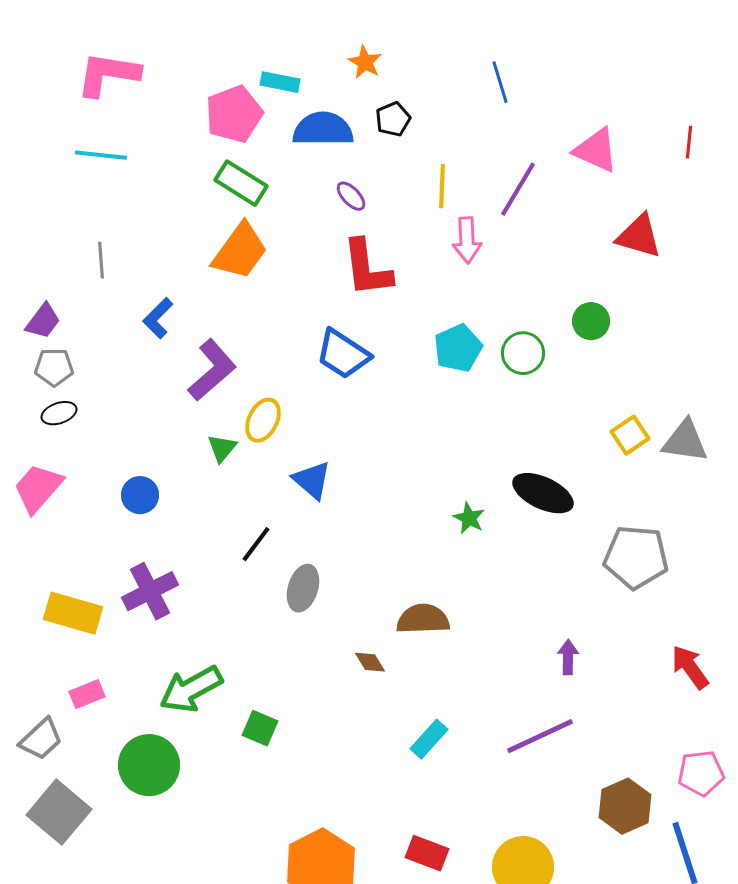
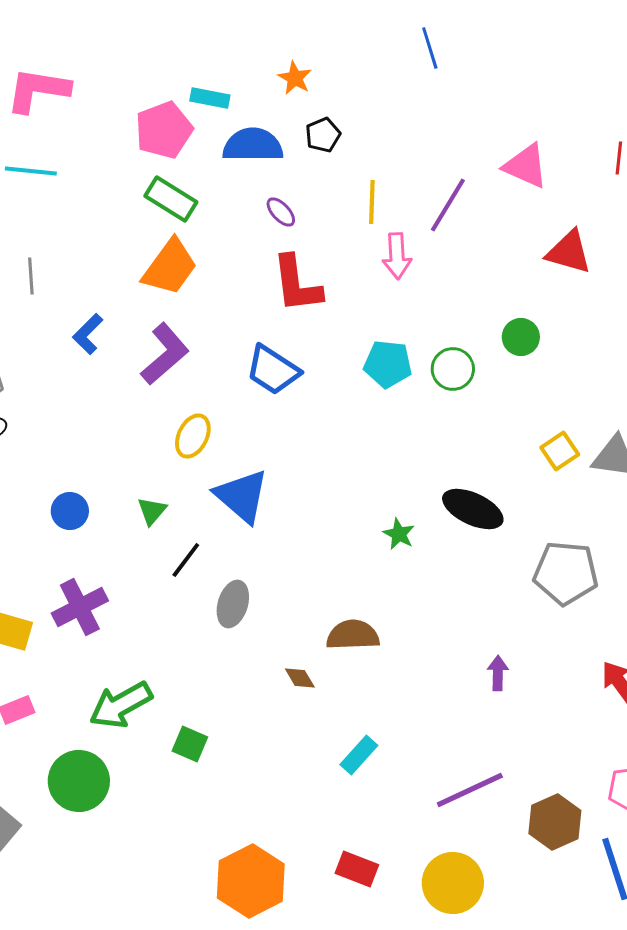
blue line: (500, 82) -> (430, 48), moved
cyan pentagon: (458, 348) -> (388, 364), turned 30
purple L-shape: (212, 370) -> (165, 354), moved
green triangle: (222, 448) -> (152, 511), moved
blue triangle: (312, 480) -> (242, 496), size x1.4
purple line: (540, 736) -> (470, 790), moved

